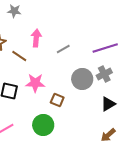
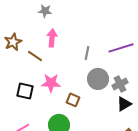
gray star: (14, 11) -> (45, 11), moved
gray line: (63, 49) -> (87, 53), moved, turned -48
gray cross: (104, 74) -> (120, 84), moved

